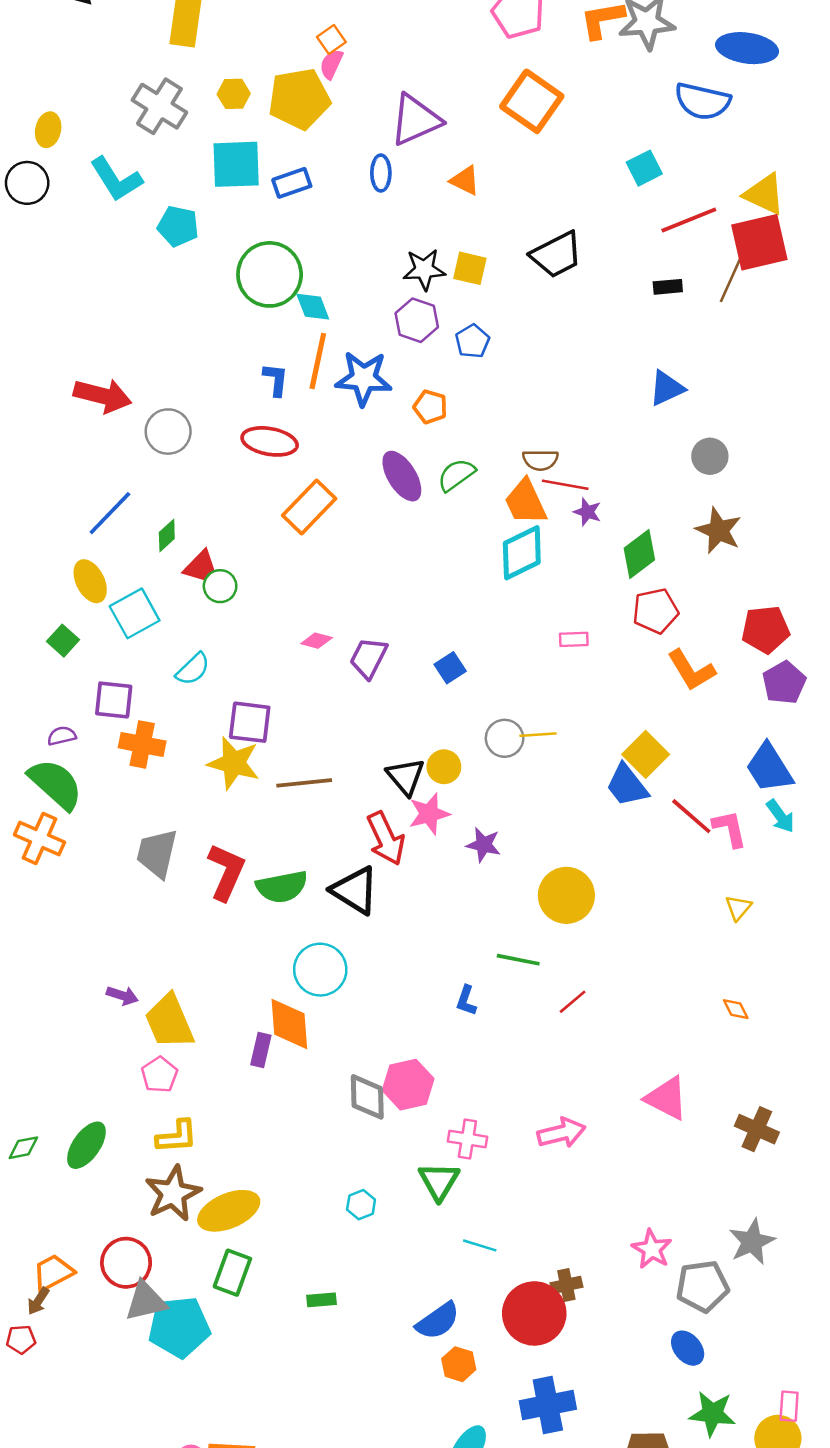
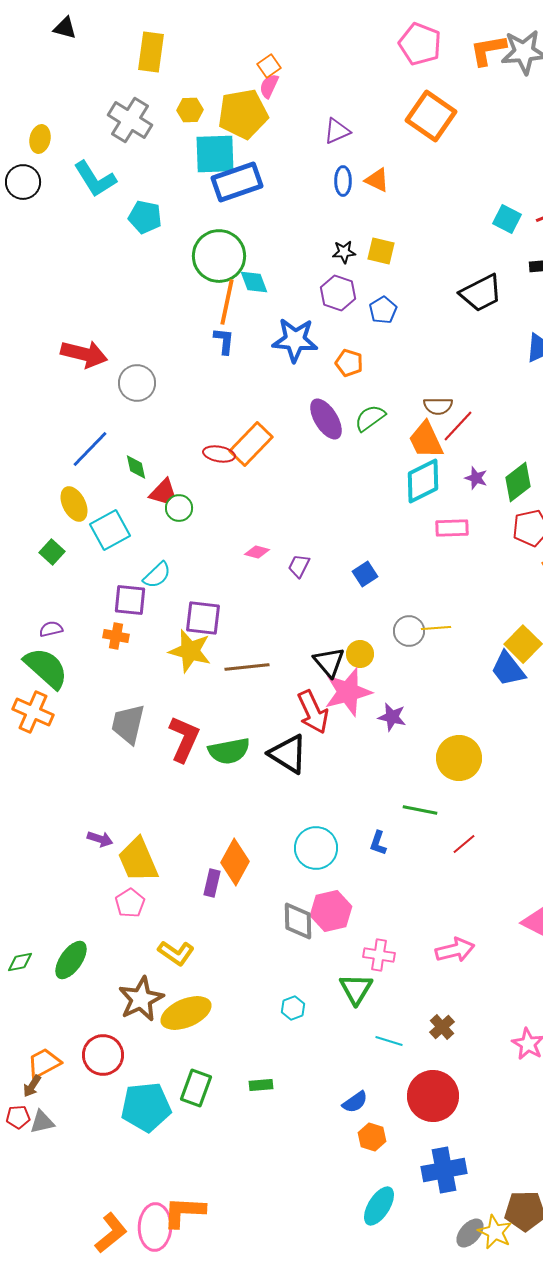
purple triangle: (415, 120) -> (337, 131), size x0.6
cyan square: (236, 164) -> (215, 154), moved
cyan square: (644, 168) -> (507, 219), moved, turned -36
blue ellipse: (381, 173) -> (343, 181), moved
blue rectangle: (292, 183) -> (237, 182), size x1.6
black trapezoid: (556, 255) -> (481, 293), moved
black star: (424, 270) -> (344, 252), size x0.7
orange line: (318, 361) -> (227, 302), moved
red ellipse: (270, 441) -> (219, 454), moved, size x0.7
red line: (565, 485) -> (458, 426), turned -57
purple star: (587, 512) -> (476, 478), moved
green diamond: (167, 535) -> (136, 467), turned -60
pink rectangle: (574, 639) -> (452, 528), moved, size x1.4
purple trapezoid: (368, 658) -> (299, 566), size x0.7
purple square: (114, 700) -> (130, 600), moved
orange cross: (142, 744) -> (116, 636), size x0.7
pink star: (429, 814) -> (348, 692), size x1.4
cyan circle: (320, 970) -> (316, 848), moved
orange diamond: (289, 1024) -> (235, 862), turned 33
yellow L-shape: (177, 1137) -> (176, 953), moved, turned 39
green rectangle: (232, 1273) -> (196, 1088), moved
brown cross: (566, 1285) -> (442, 1027), moved, turned -30
gray triangle: (146, 1301) -> (42, 1122), moved, size x0.7
blue semicircle: (438, 1321) -> (355, 1102), size x0.7

